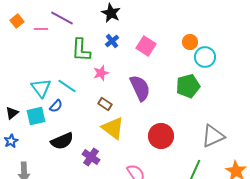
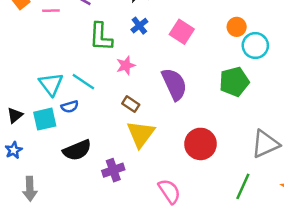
blue semicircle: (56, 106) -> (70, 107), turned 32
yellow triangle: (113, 128) -> (141, 134), turned 30
purple cross: (91, 157) -> (113, 170), turned 36

